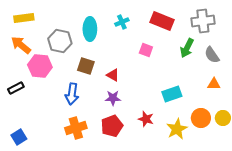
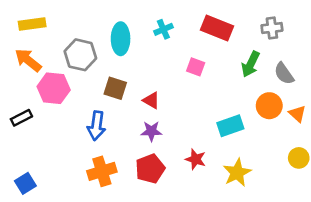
gray cross: (203, 21) -> (272, 28), size x0.7
orange triangle: (214, 84) -> (297, 114), moved, turned 40
orange circle: (201, 118) -> (269, 106), moved

